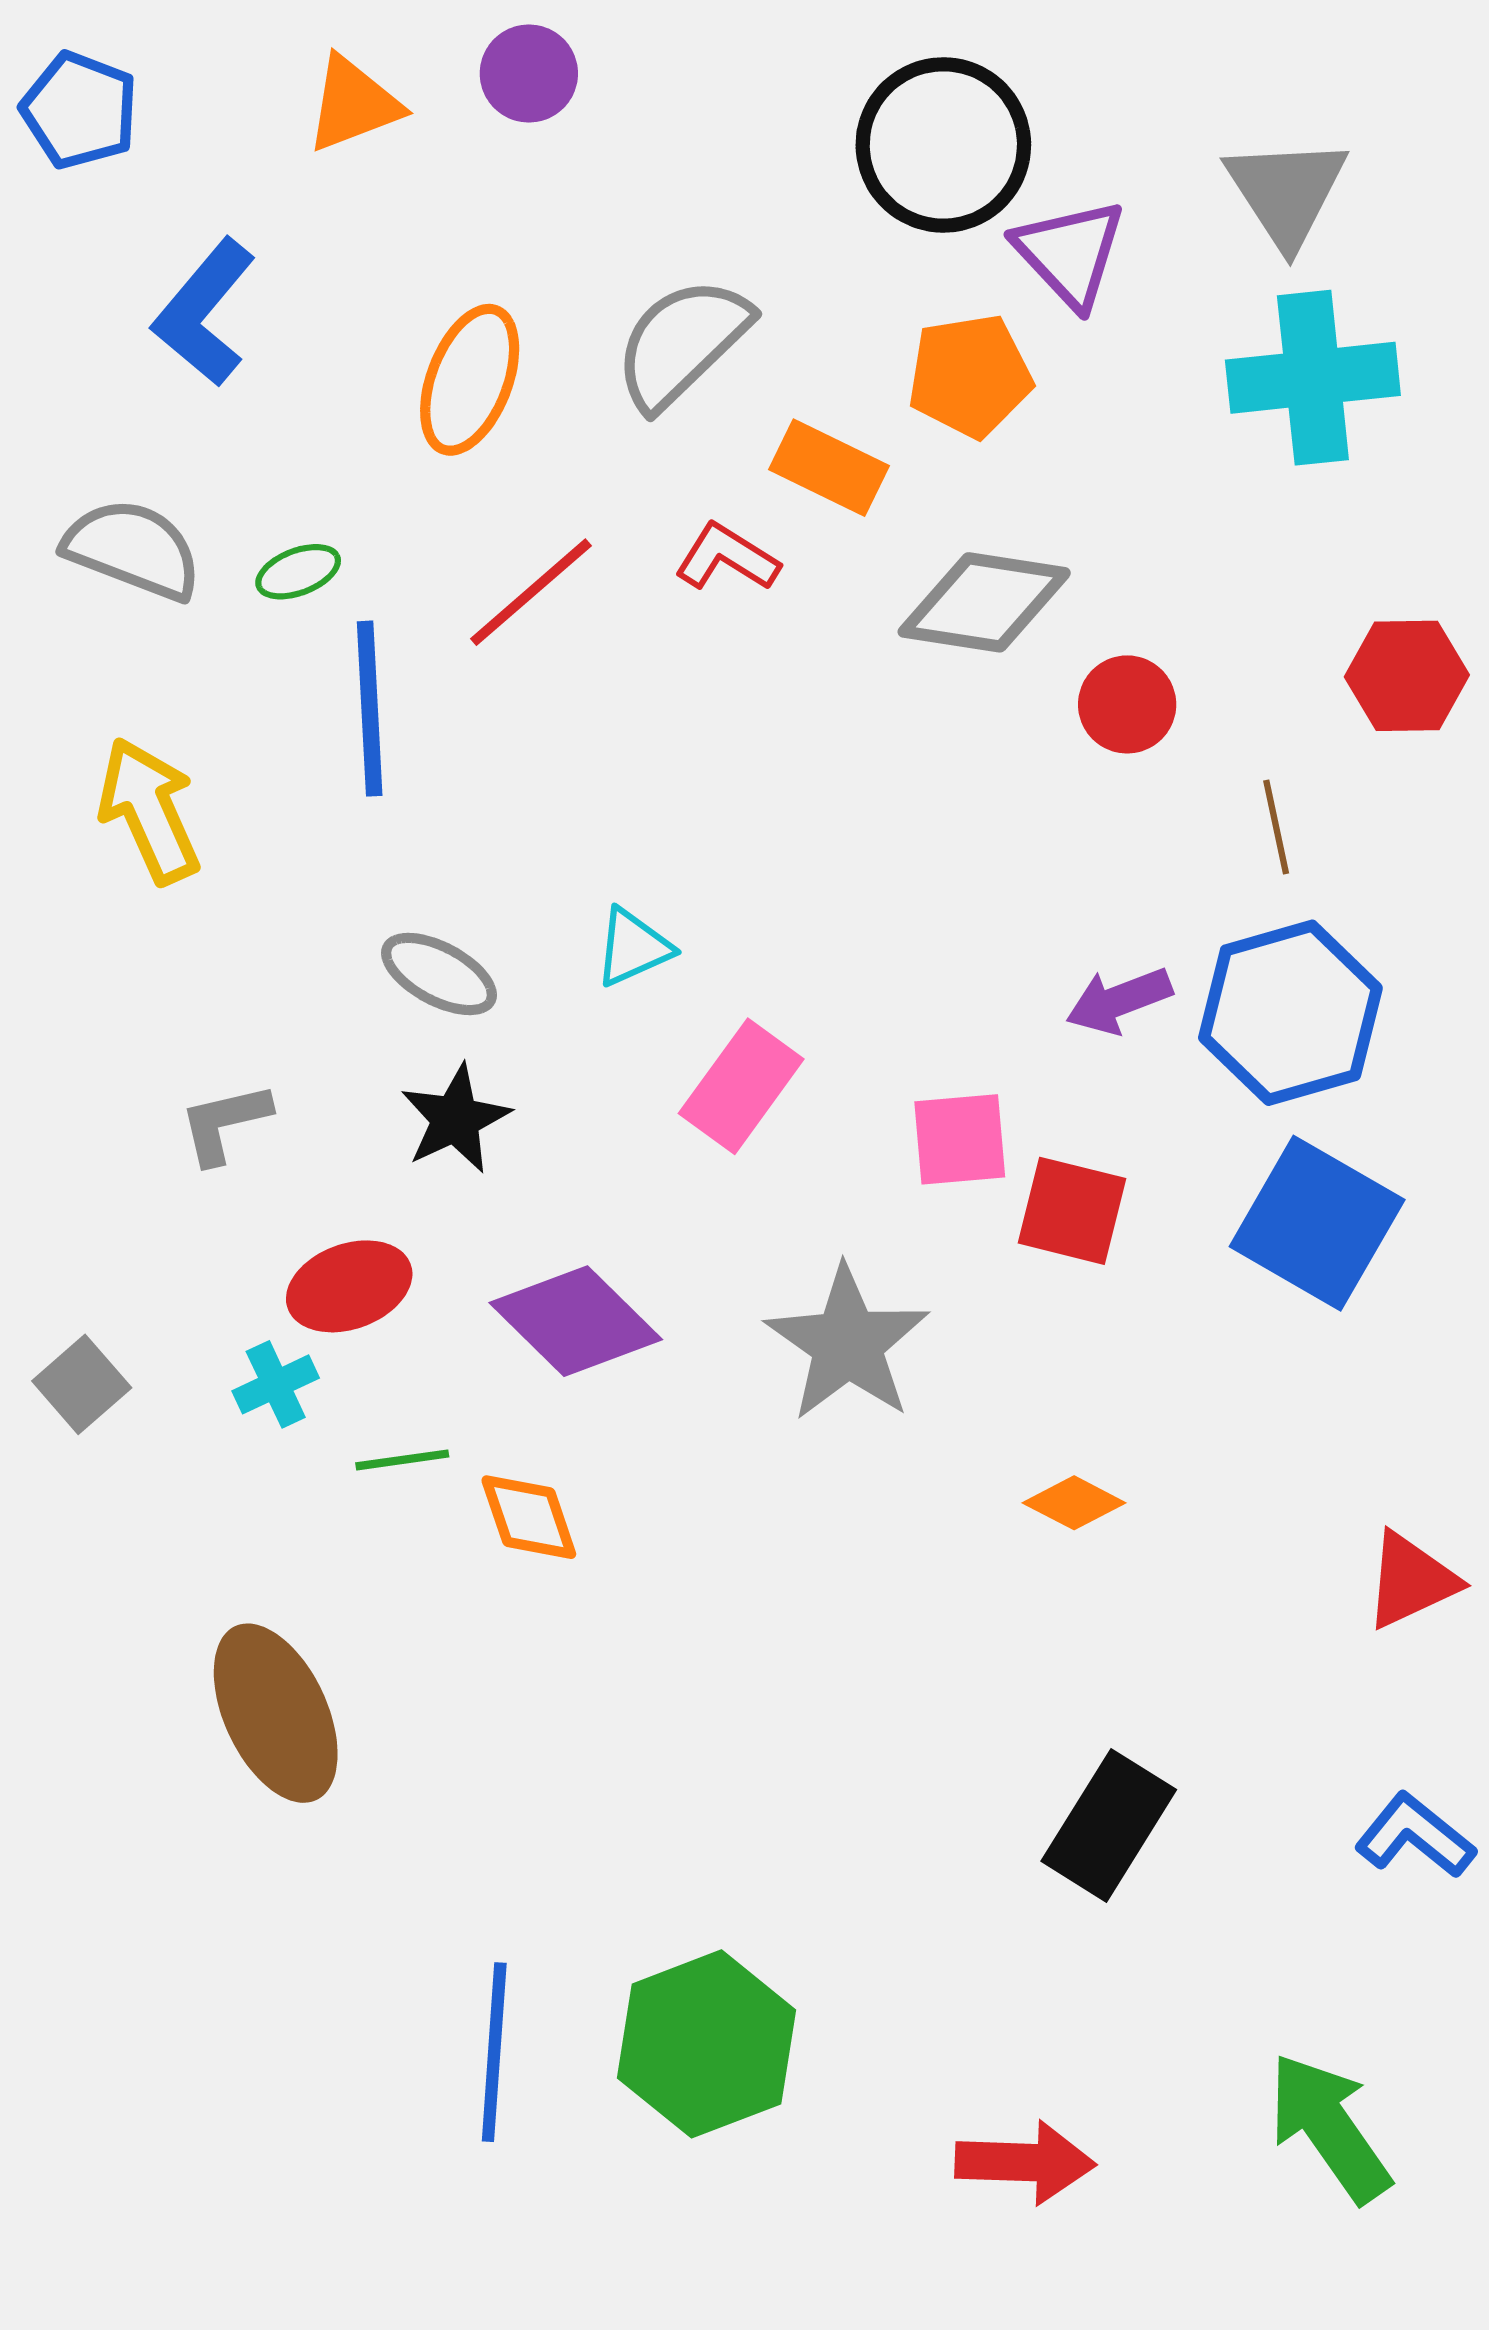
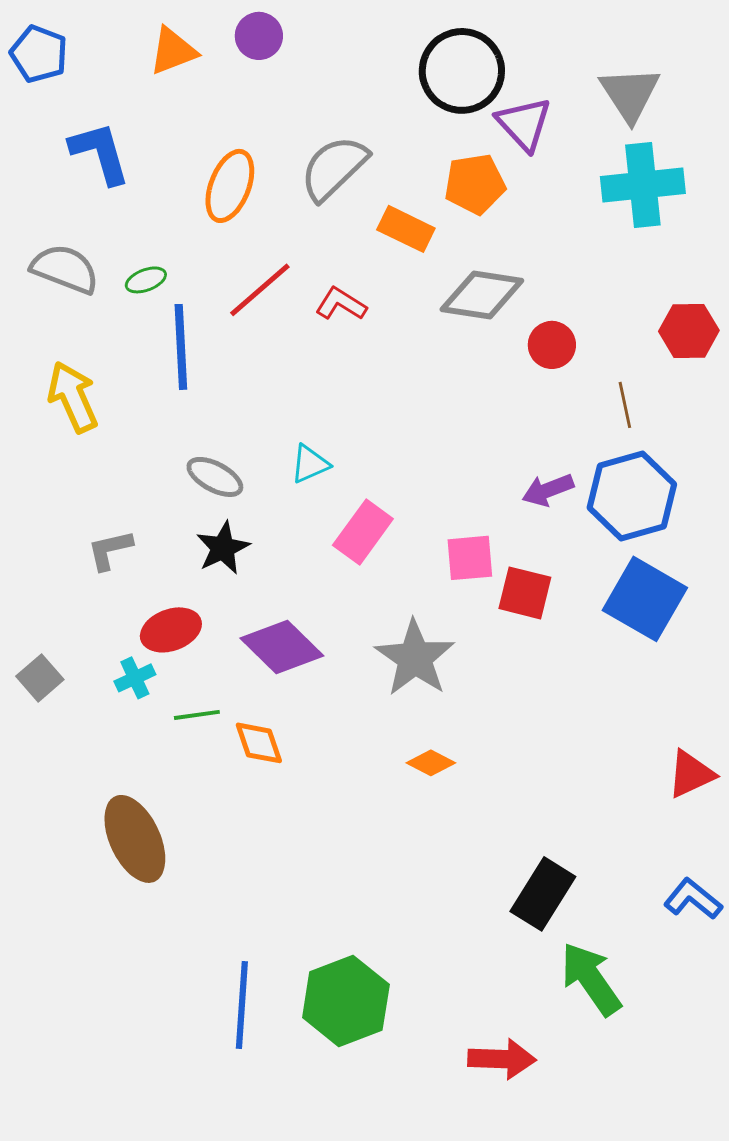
blue L-shape: (204, 312) -> (100, 153), turned 124
red L-shape: (727, 557) -> (341, 304), moved
orange diamond: (1074, 1503) -> (431, 763), moved
green arrow: (1329, 2128) -> (591, 979), moved

